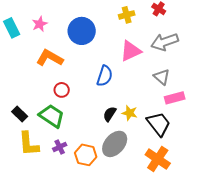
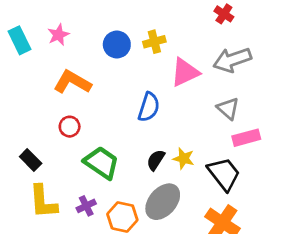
yellow cross: (127, 15) -> (154, 42), moved
blue circle: (82, 31) -> (117, 45), size x0.7
red circle: (62, 90) -> (70, 127), moved
green trapezoid: (52, 116) -> (102, 163), moved

